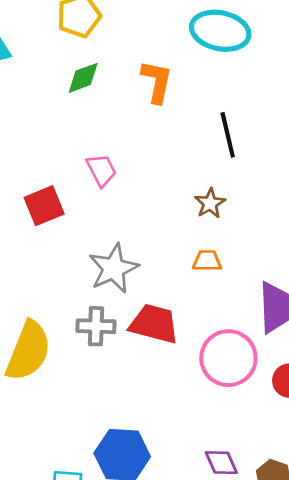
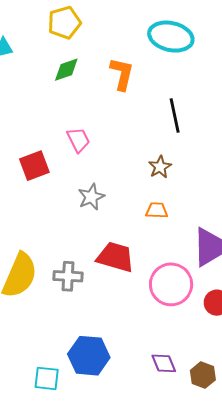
gray star: (114, 268) -> (91, 197), moved, size x0.7
gray cross: (96, 326) -> (68, 276), moved

